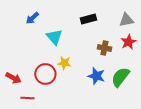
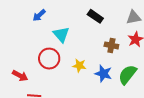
black rectangle: (88, 19) -> (95, 16), turned 49
yellow star: (64, 63) -> (79, 66), moved
red circle: (45, 74) -> (49, 59), moved

